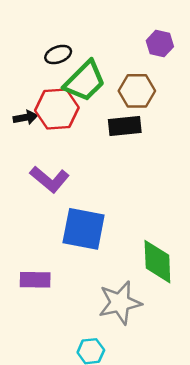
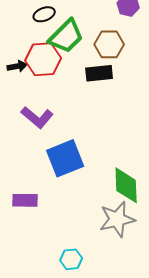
blue square: (84, 229) -> (65, 158), turned -33
gray star: (120, 303) -> (117, 219), moved

